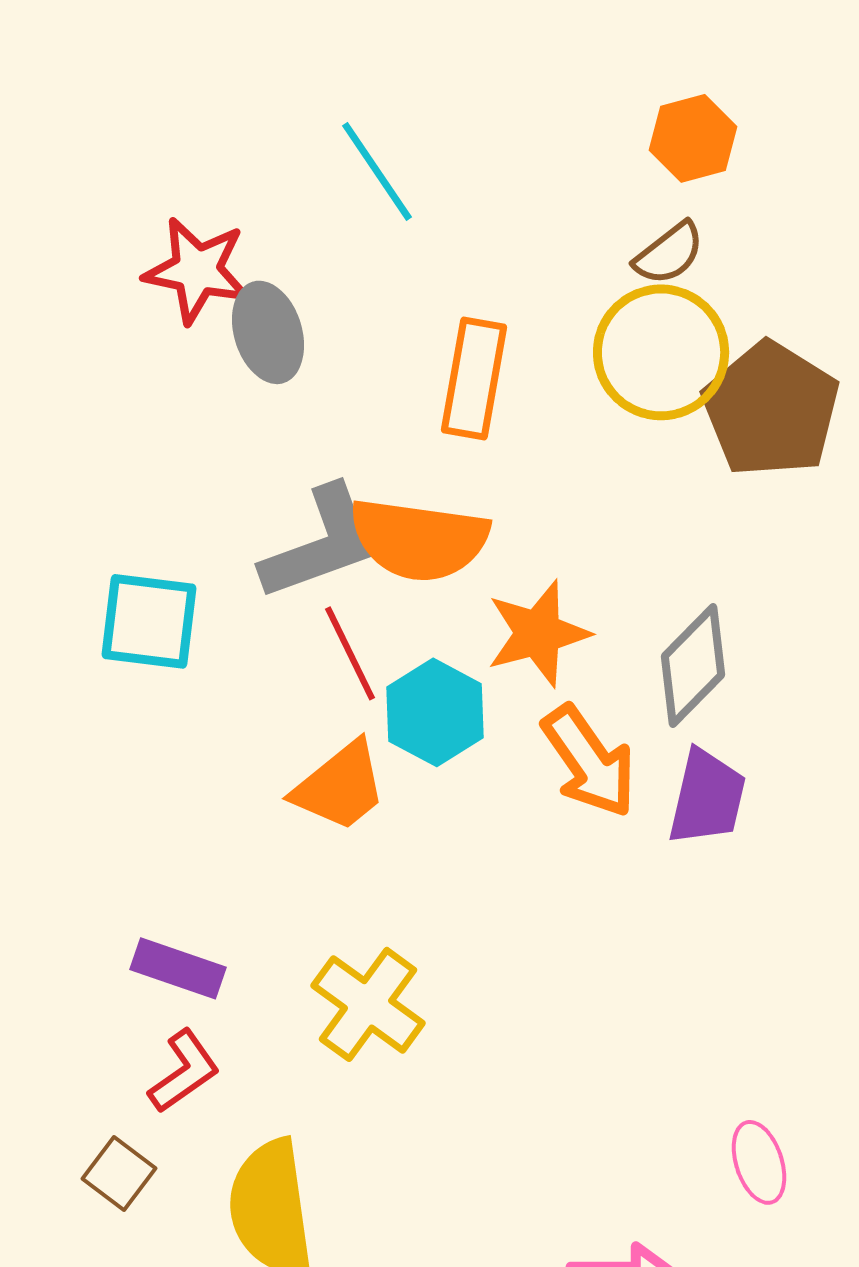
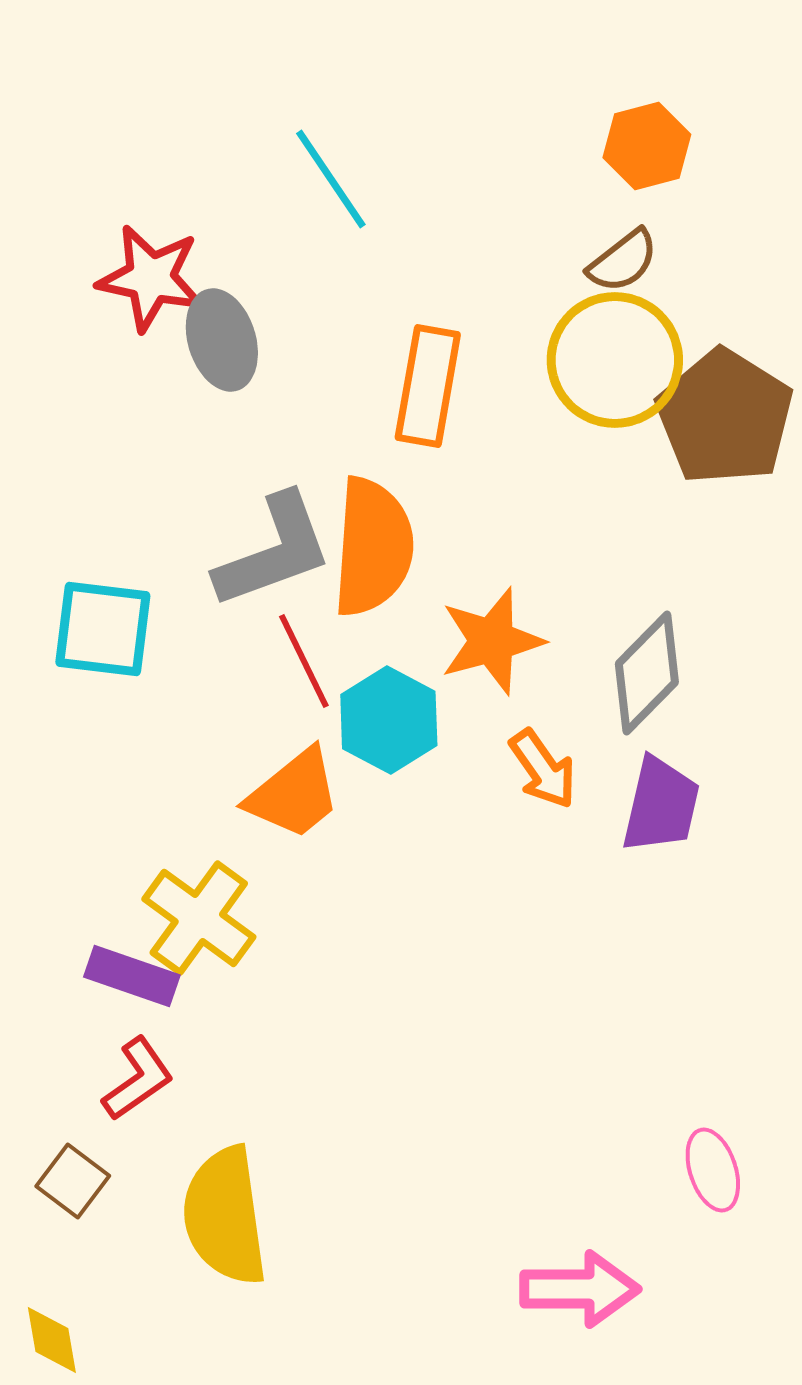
orange semicircle: (419, 539) -> (373, 547), turned -94
orange arrow: (589, 761) -> (543, 769), size x0.7
yellow cross: (368, 1004) -> (199, 918), moved

